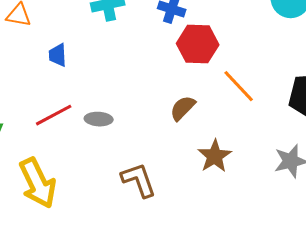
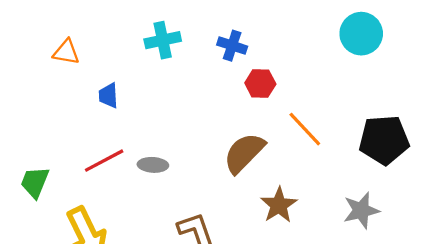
red hexagon: (198, 44) -> (260, 84), size x0.7
brown semicircle: (183, 108) -> (244, 153), size x1.5

